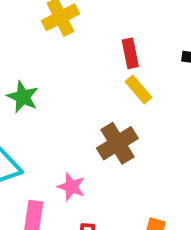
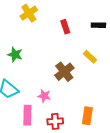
yellow rectangle: (139, 89) -> (90, 57), moved

